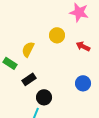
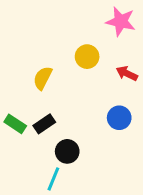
green rectangle: (10, 63) -> (15, 124), moved
blue circle: (83, 83) -> (119, 118), moved

